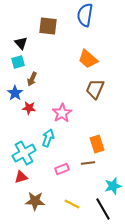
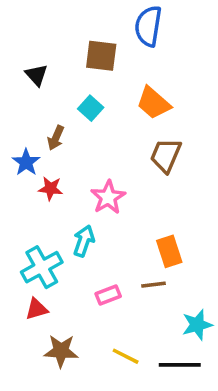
brown square: (48, 26) -> (101, 56), moved
cyan square: (18, 62) -> (91, 108), moved, turned -32
black line: (103, 209) -> (180, 365), turned -60

